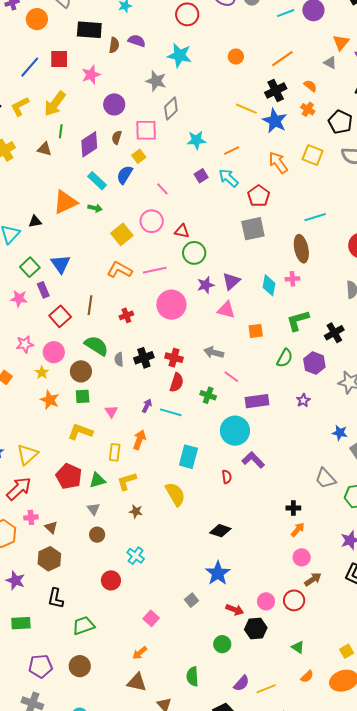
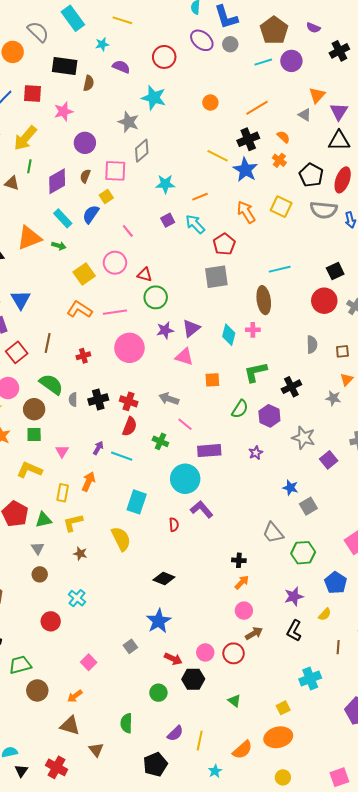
purple semicircle: (137, 41) -> (121, 67), moved
brown circle: (80, 666) -> (37, 690), moved
orange semicircle: (307, 676) -> (242, 750), moved, size x1.5
yellow line: (266, 689) -> (200, 740), turned -60

